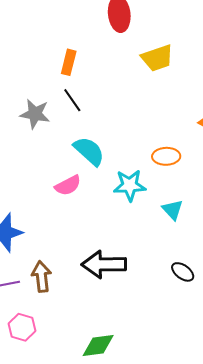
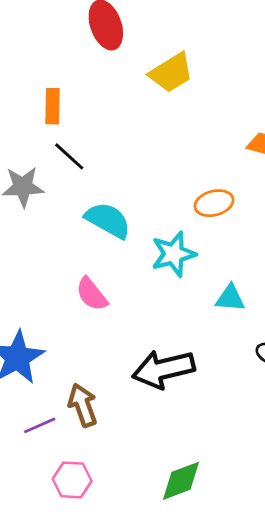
pink semicircle: (68, 185) -> (92, 294), moved, turned 92
cyan triangle: (173, 210) -> (230, 298), moved, turned -30

